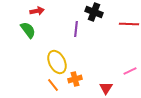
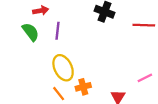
purple line: (76, 29) -> (57, 31), moved

